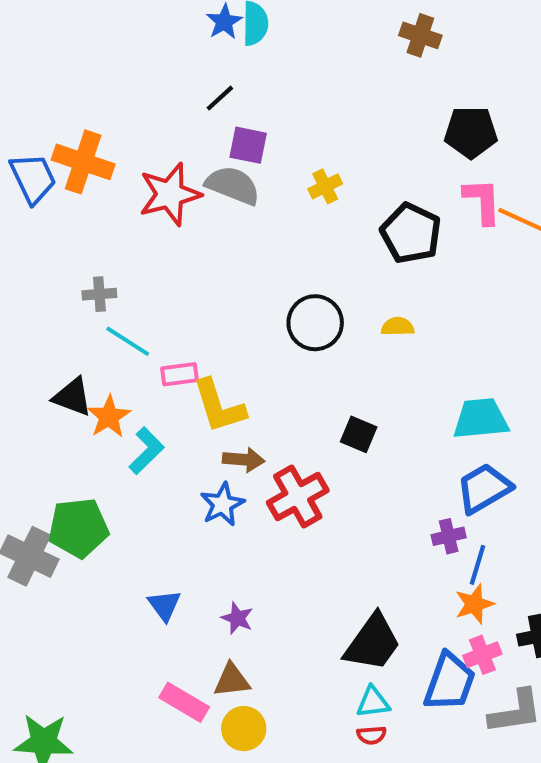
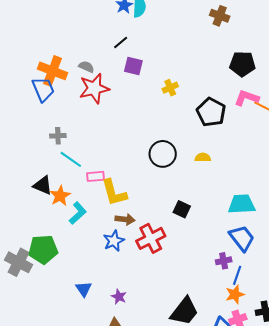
blue trapezoid: (33, 178) -> (43, 89), moved
gray semicircle: (233, 185) -> (86, 67), moved, size x0.6
pink L-shape: (482, 201) -> (247, 98), turned -70
blue trapezoid: (484, 488) -> (242, 238), turned 80

